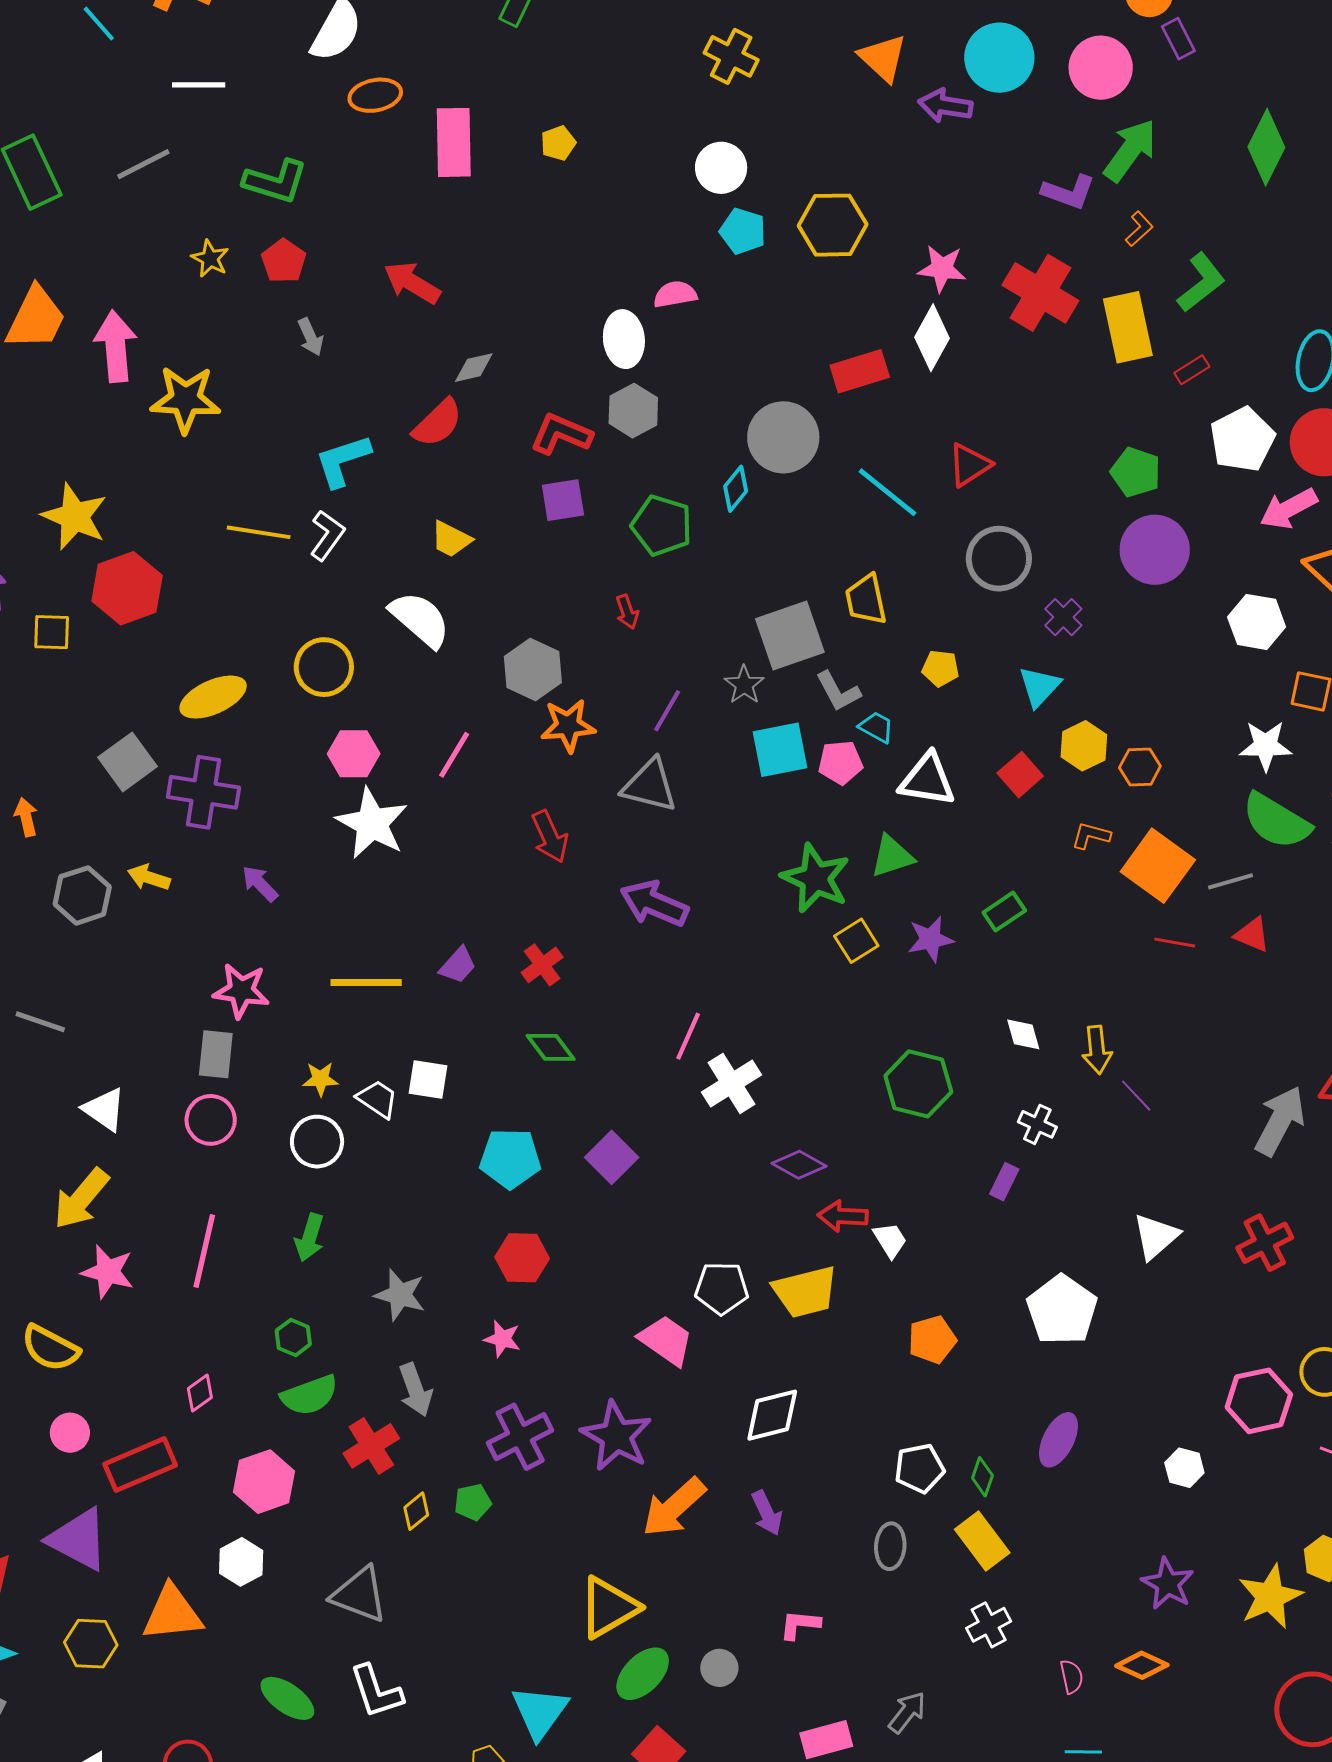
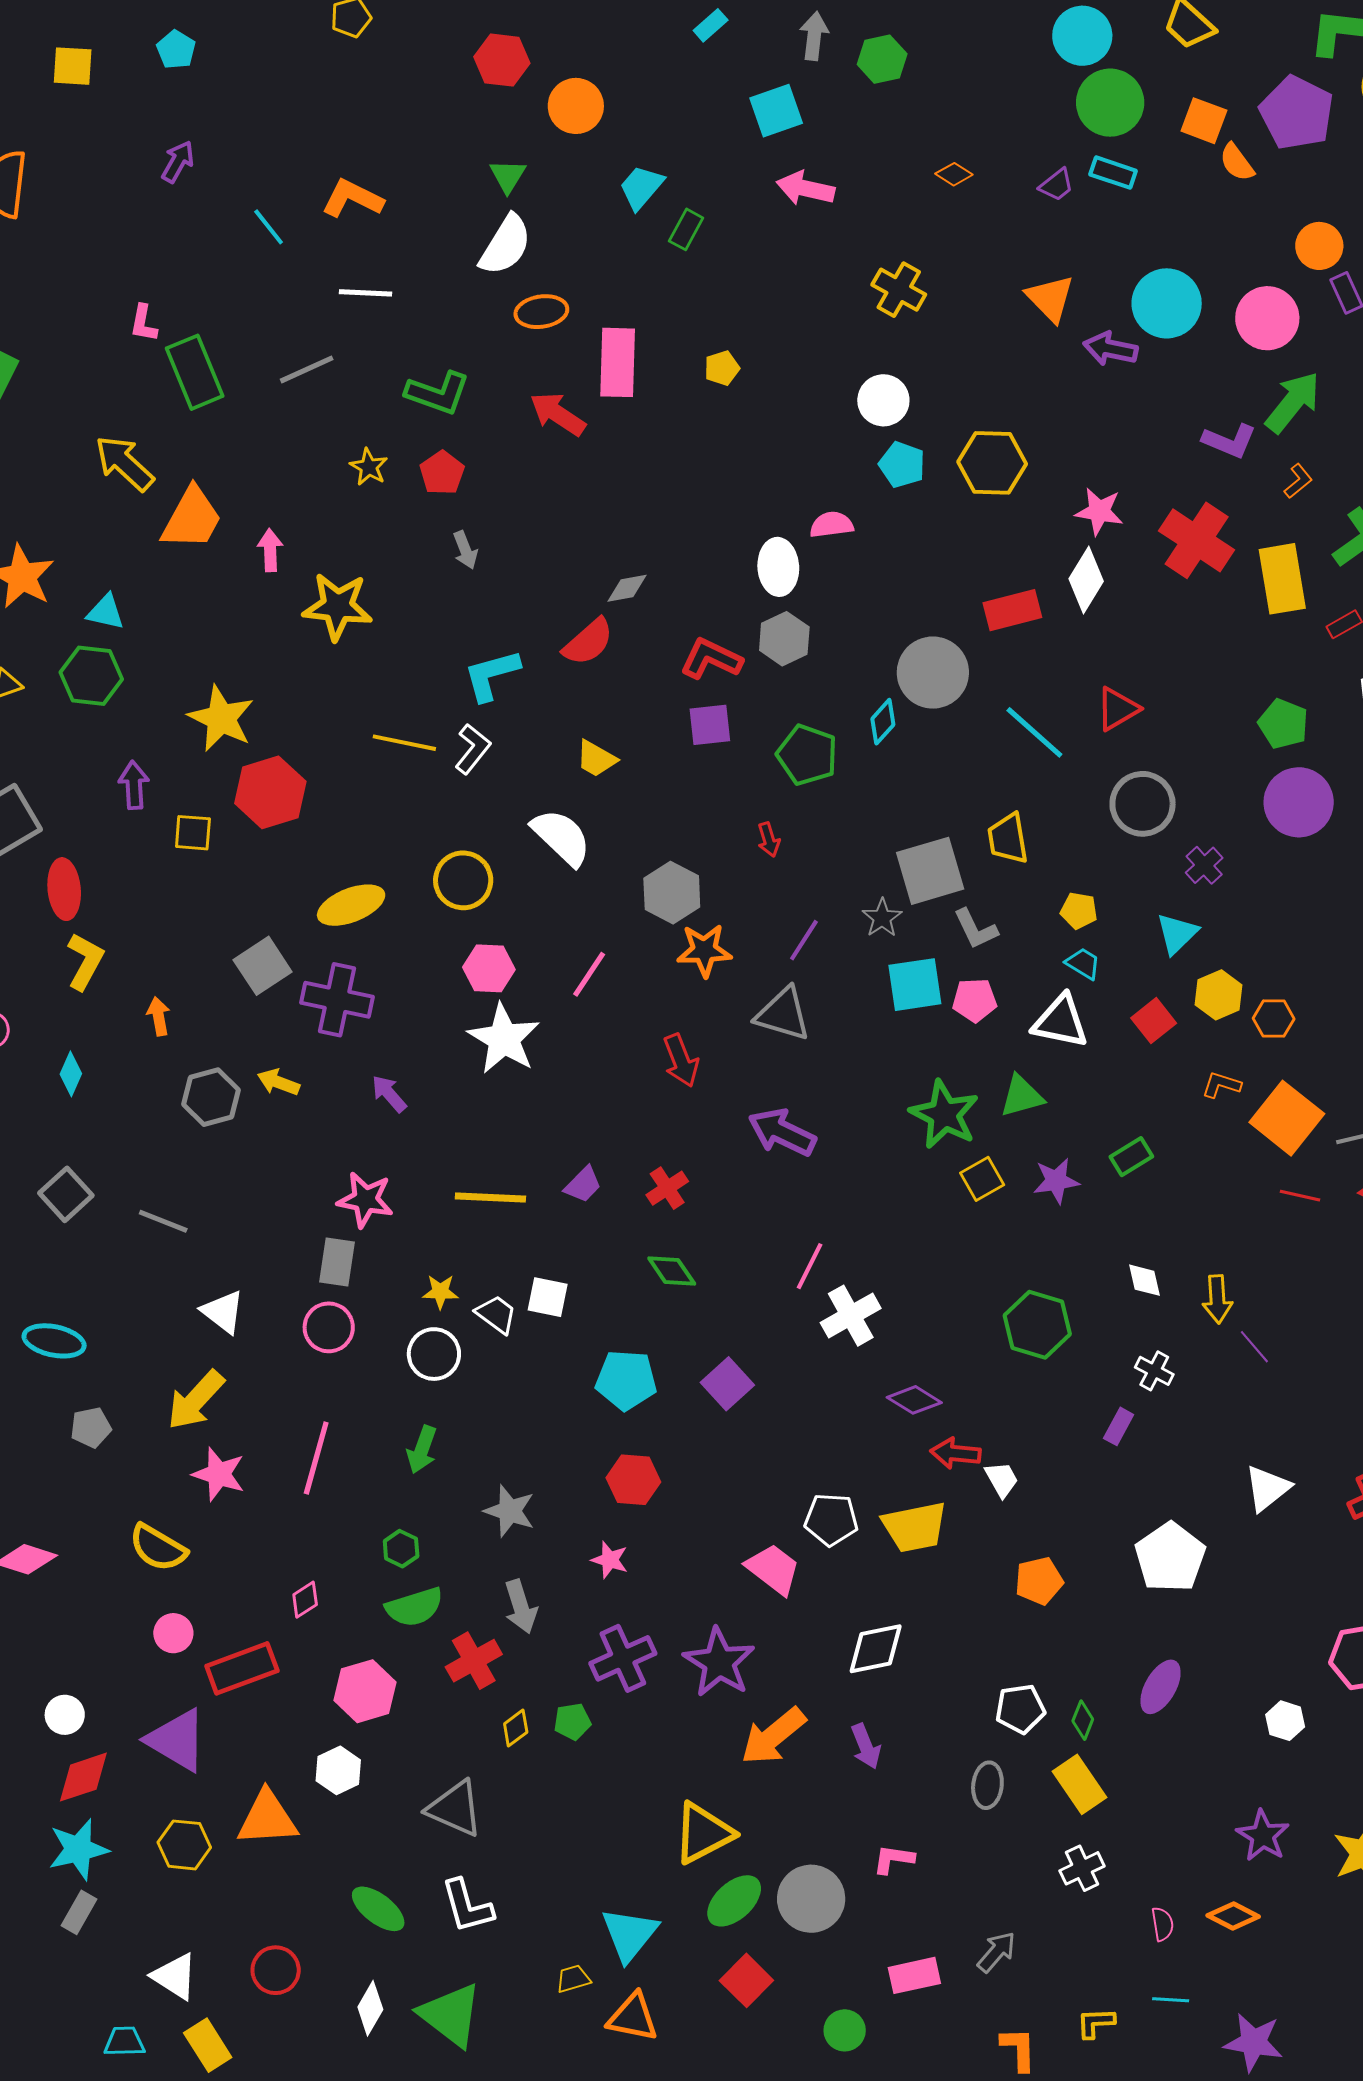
red arrow: (412, 283) -> (558, 414), moved
pink arrow: (116, 346) -> (270, 550), size x0.6
cyan trapezoid: (876, 727) -> (1083, 963), moved
gray circle: (719, 1668) -> (811, 1899), size x1.8

